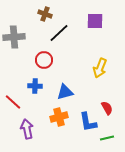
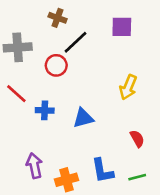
red circle: (44, 60) -> (56, 65), moved
red line: (13, 102) -> (16, 94), moved
orange cross: (59, 117) -> (67, 180), moved
blue L-shape: (88, 122) -> (102, 171), moved

